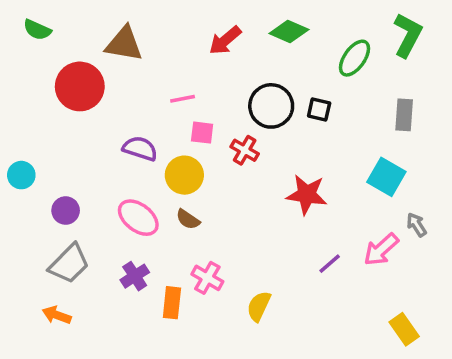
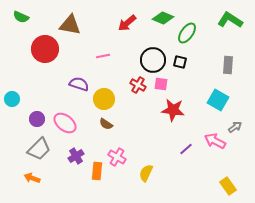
green L-shape: (408, 35) -> (230, 20), turned -85
green ellipse: (355, 58) -> (187, 33), moved
pink square: (202, 133) -> (161, 84), moved
pink ellipse: (138, 218) -> (65, 123), moved
gray arrow: (417, 225) -> (235, 127), turned 88
pink arrow: (381, 250) -> (215, 141), turned 70

